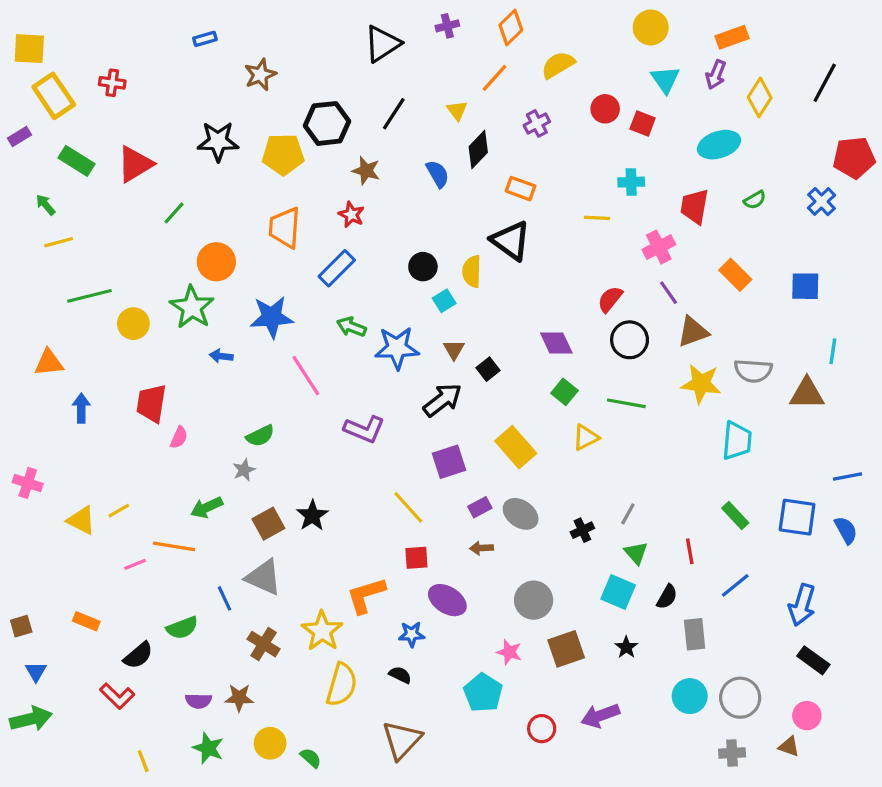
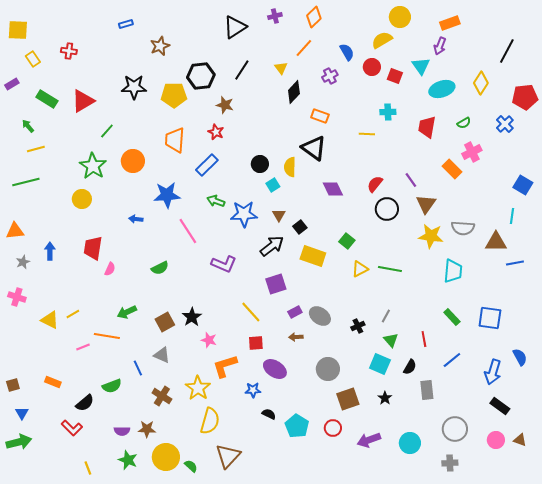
yellow semicircle: (558, 65) -> (382, 40), moved
cyan triangle: (665, 80) -> (421, 66), moved
yellow rectangle: (54, 96) -> (33, 59), size x0.6
yellow diamond: (760, 97) -> (481, 83), moved
blue semicircle: (438, 174) -> (347, 52), moved
pink cross: (659, 247) -> (472, 152), moved
blue square: (805, 286) -> (523, 185), moved, turned 30
green line: (89, 296) -> (26, 182), moved
green star: (192, 307) -> (93, 166), moved
brown triangle: (693, 332) -> (426, 204), turned -35
purple diamond: (556, 343) -> (333, 189), moved
orange triangle: (49, 363) -> (15, 231), moved
green line: (626, 403) -> (390, 269), moved
yellow rectangle: (516, 447) -> (313, 256), moved, turned -30
gray star: (244, 470) -> (23, 262), moved
blue line: (848, 476) -> (515, 263), moved
blue semicircle: (846, 530) -> (520, 357), moved
gray triangle: (264, 577) -> (162, 355), size x0.7
pink star: (509, 652) -> (209, 340), moved
black semicircle: (400, 675) -> (269, 414), moved
cyan circle: (690, 696) -> (410, 443), moved
red circle: (542, 729) -> (333, 428), moved
brown triangle: (402, 740) -> (228, 456), moved
yellow circle: (270, 743) -> (166, 457), size x1.4
brown triangle: (789, 746) -> (520, 440), moved

